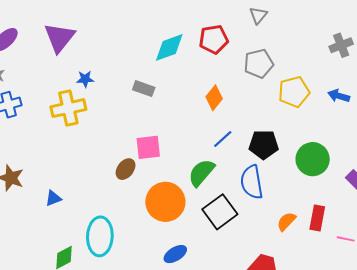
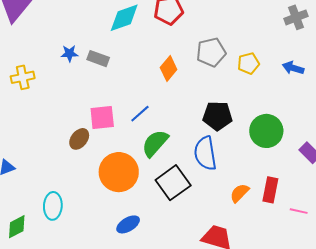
gray pentagon: (259, 64) -> (211, 52), moved
blue star: (85, 79) -> (69, 53), moved
yellow pentagon: (294, 92) -> (248, 63), size x0.7
yellow cross: (68, 108) -> (23, 77), size x0.7
blue line: (223, 139) -> (140, 114), moved
cyan ellipse: (100, 236) -> (53, 206), size x0.7

